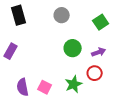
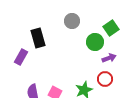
black rectangle: (19, 15) -> (38, 38), moved
green circle: (73, 48) -> (95, 42), moved

